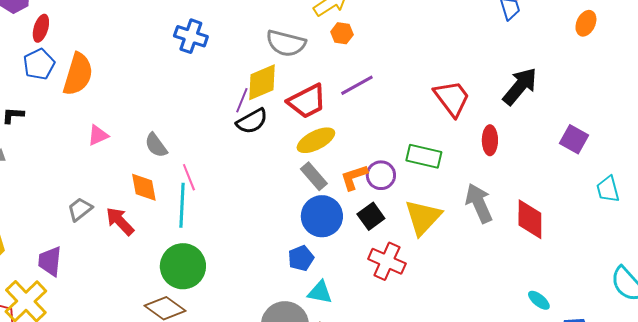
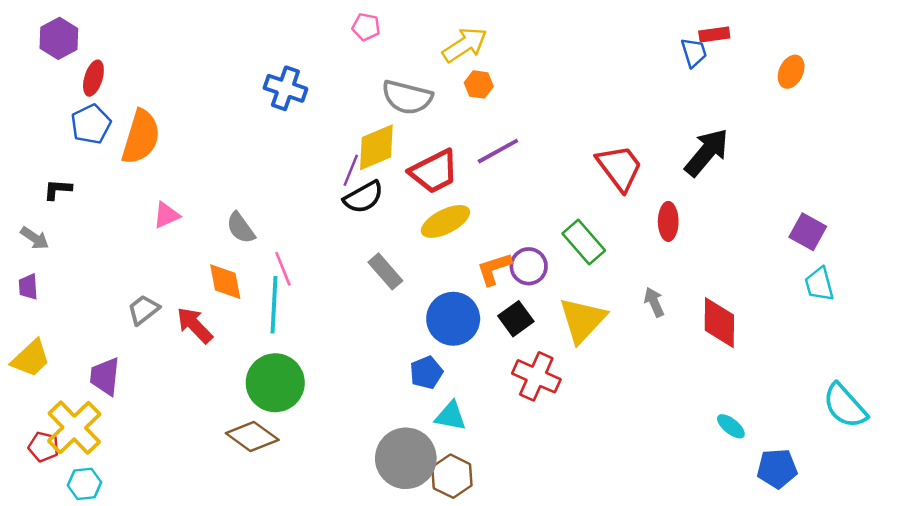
purple square: (574, 139) -> (808, 232), moved
green rectangle: (424, 156) -> (584, 242), turned 36
gray rectangle: (314, 176) -> (385, 271), moved
gray arrow: (479, 203) -> (654, 302), size x0.6

